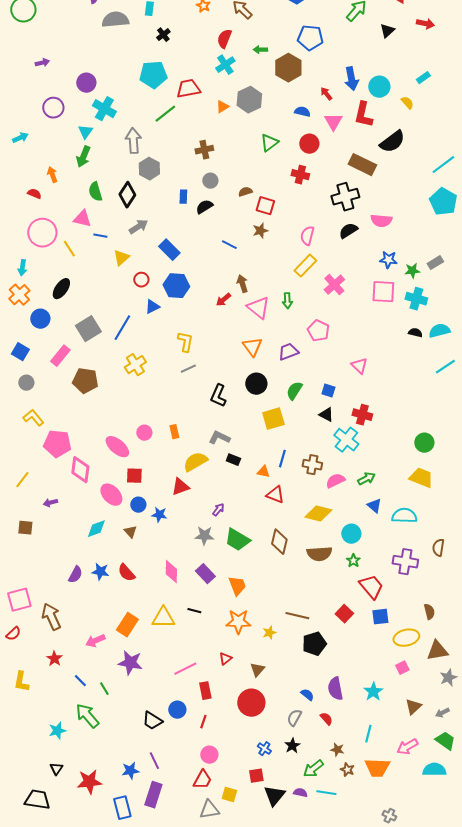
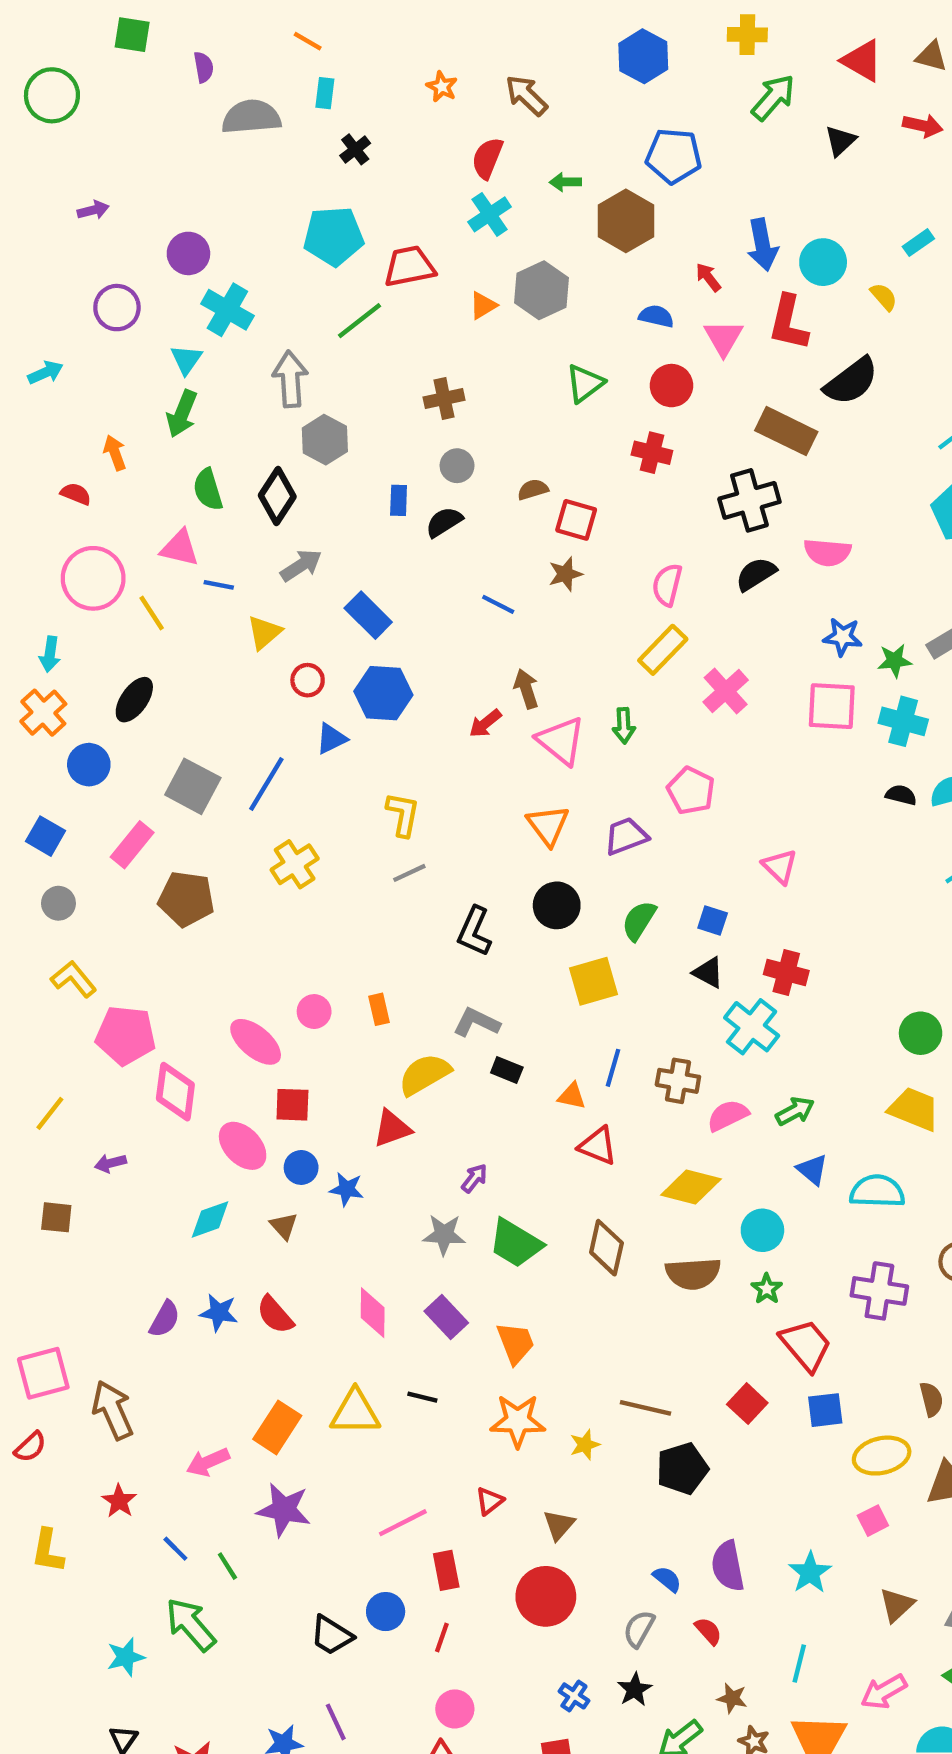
gray square: (88, 329) -> (193, 786), turned -30

